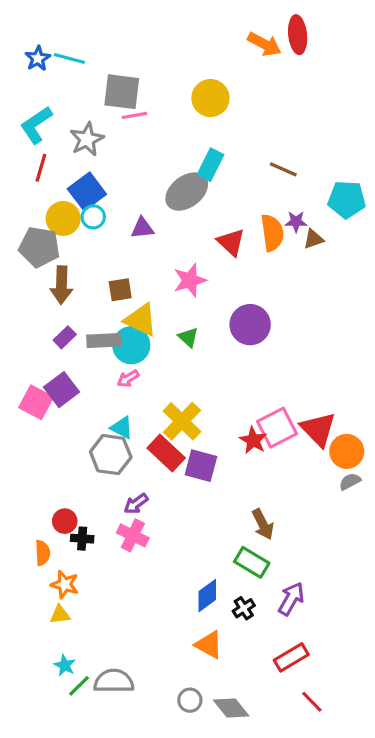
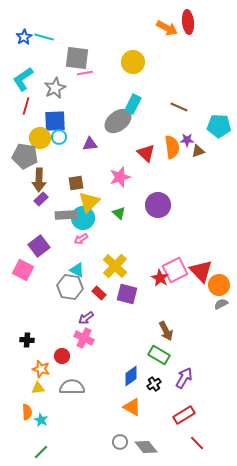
blue square: (87, 192) -> (55, 121), turned 35
yellow triangle: (141, 320) -> (89, 202), turned 50
purple rectangle: (65, 337) -> (41, 199), moved
pink square: (36, 402) -> (23, 270), moved
red rectangle: (166, 453) -> (99, 293), moved, size x0.6
red circle: (65, 521) -> (62, 356), moved
black cross: (82, 539) -> (27, 340), moved
orange semicircle: (43, 553) -> (27, 412), moved
gray semicircle: (114, 681) -> (72, 387), moved
green line: (79, 686) -> (41, 452), moved

